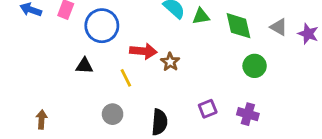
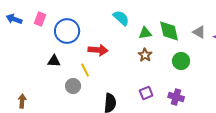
green triangle: (201, 16) -> (145, 33), moved
brown star: (170, 62) -> (145, 55), moved
gray circle: (113, 114) -> (73, 86), moved

